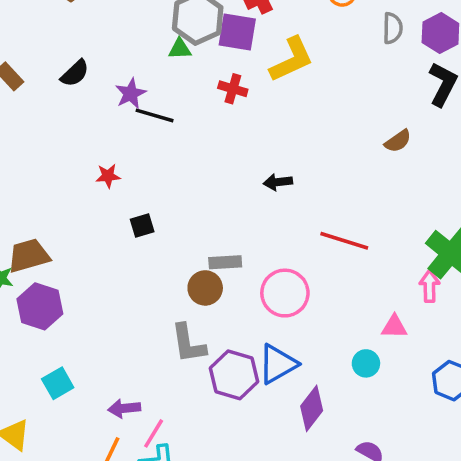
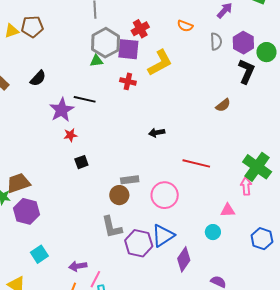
purple star: (131, 94) -> (62, 110), moved, size x1.4
red star: (108, 176) -> (70, 135), moved

